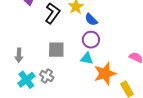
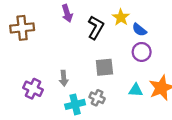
cyan triangle: (87, 58) -> (136, 90), moved
cyan cross: (26, 80) -> (75, 104), turned 30

